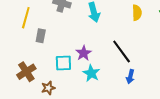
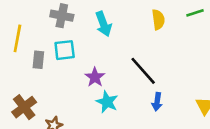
cyan square: (63, 63) -> (65, 50), moved

